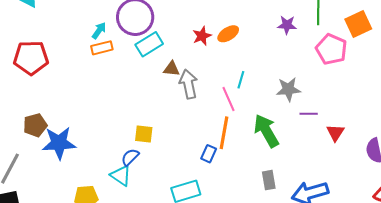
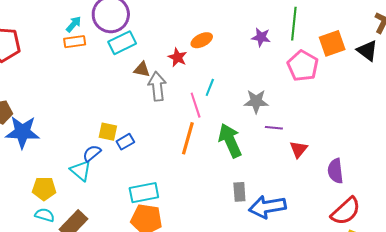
red star: (202, 36) -> (177, 57), moved, turned -30
blue rectangle: (209, 154) -> (125, 142), moved, turned 30
gray rectangle: (269, 180) -> (239, 192), moved

